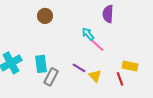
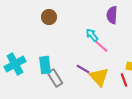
yellow triangle: (95, 76) -> (99, 77), size x1.5
gray rectangle: (51, 77) -> (55, 78), turned -60

